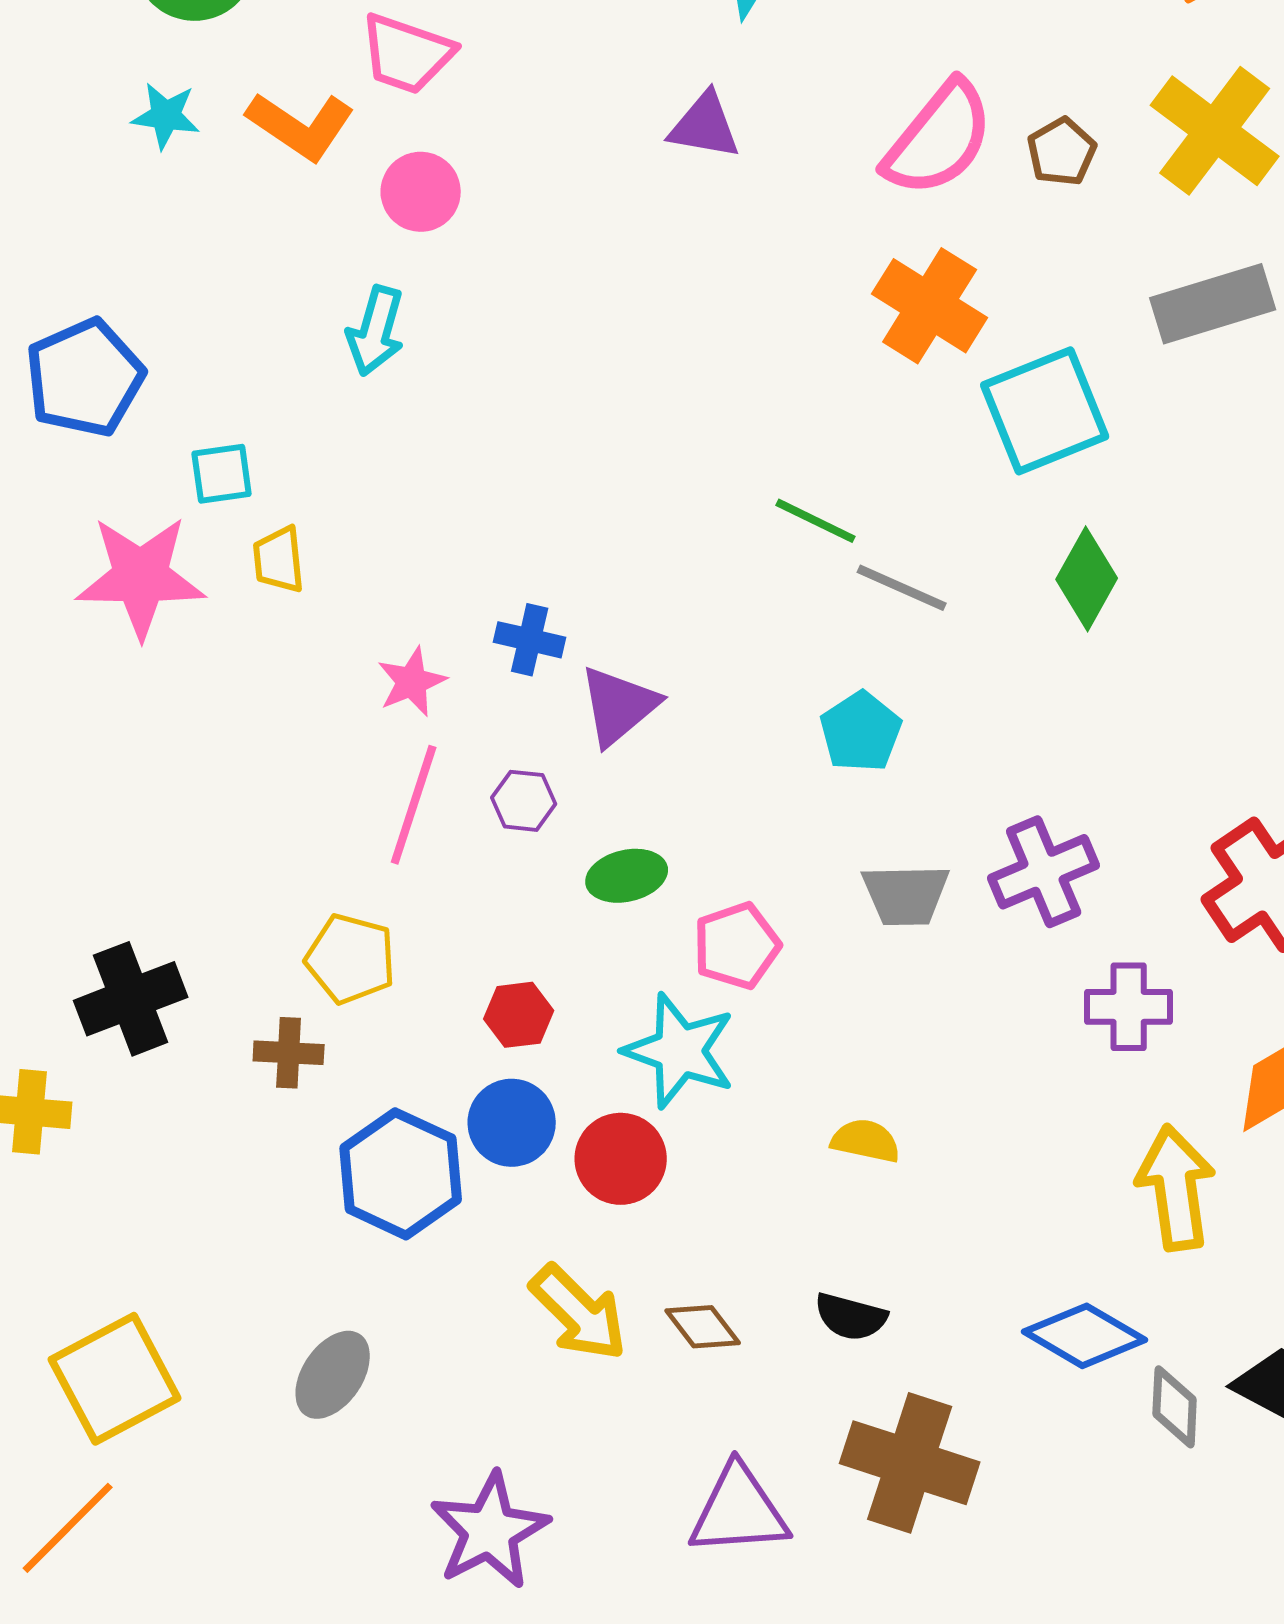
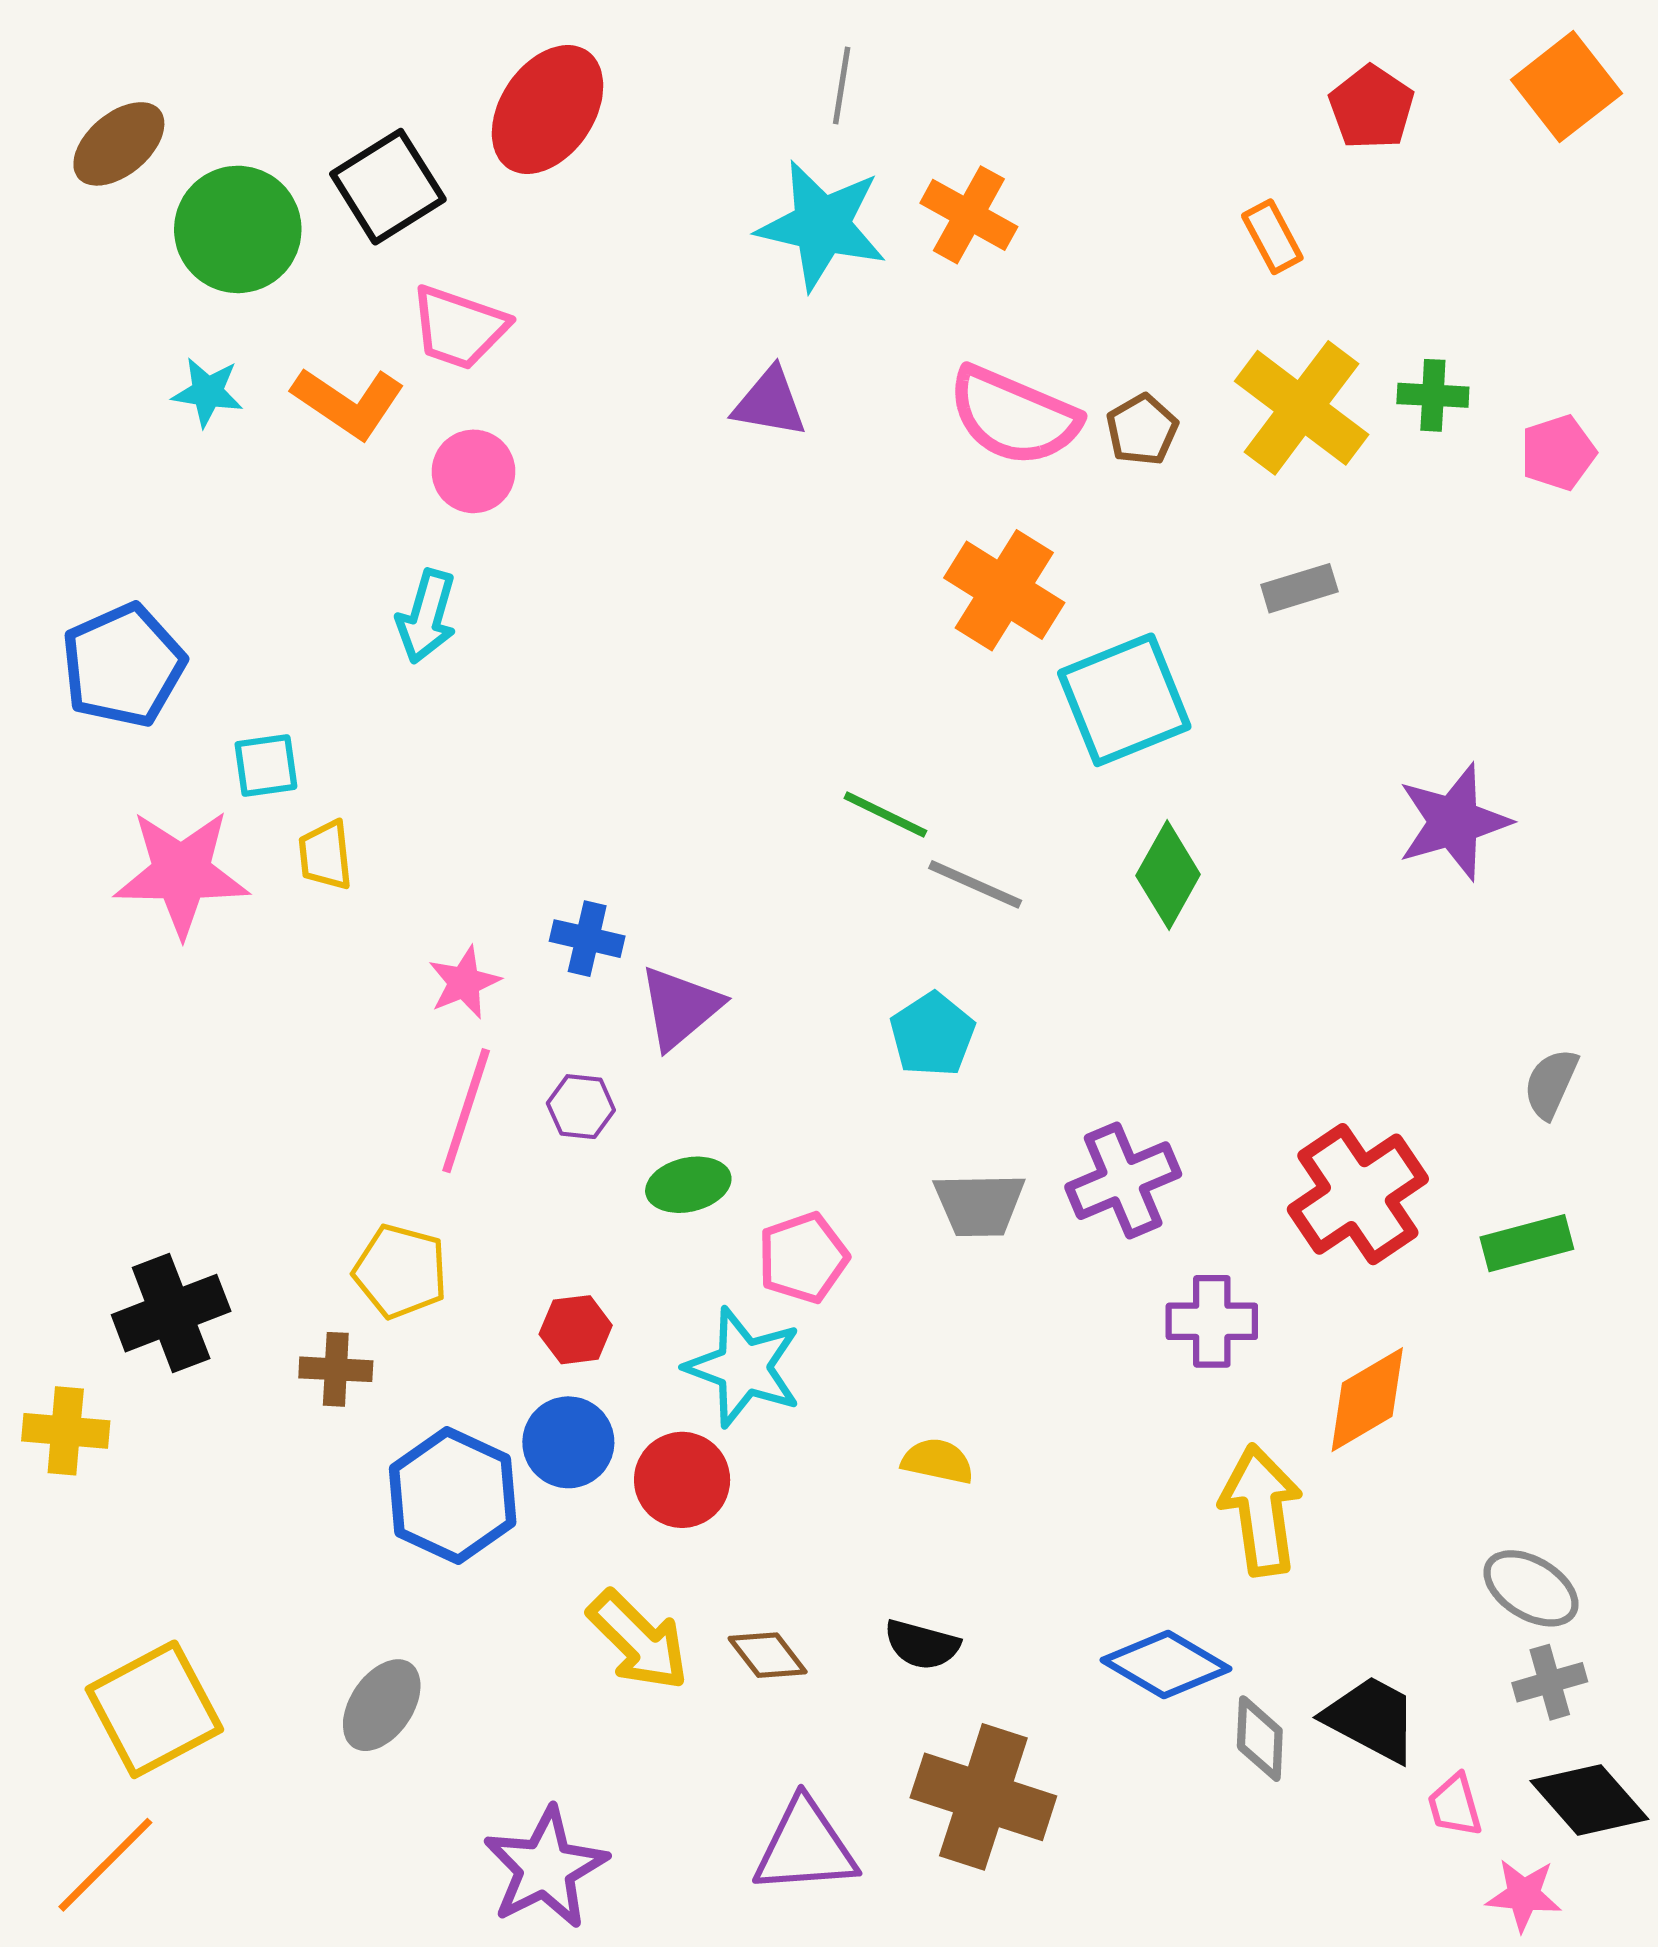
pink semicircle: (939, 139) -> (1014, 416), turned 74
gray rectangle: (1213, 304) -> (1299, 588), size x0.6

